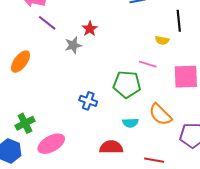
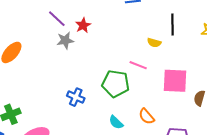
purple line: (47, 23) -> (57, 19), moved
orange semicircle: (160, 114) -> (146, 116), size x0.7
cyan semicircle: (130, 123) -> (116, 122), turned 42

